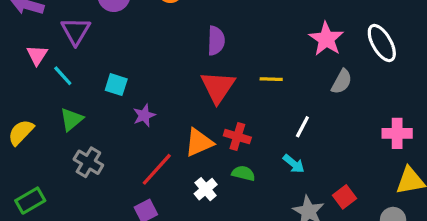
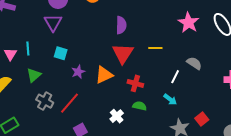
purple triangle: (76, 31) -> (53, 23), moved
pink triangle: (37, 55) -> (10, 54), moved
cyan line: (63, 76) -> (28, 49), turned 40
gray semicircle: (342, 82) -> (194, 63), moved, turned -84
orange triangle: (199, 142) -> (104, 75), moved
red line: (157, 169) -> (70, 103), moved

